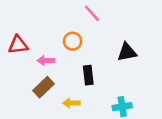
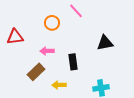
orange circle: (73, 41) -> (52, 23), moved
pink arrow: (46, 61) -> (47, 51), moved

